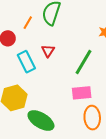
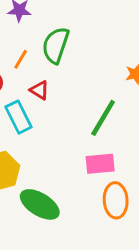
red triangle: (48, 51) -> (39, 90), moved, turned -32

